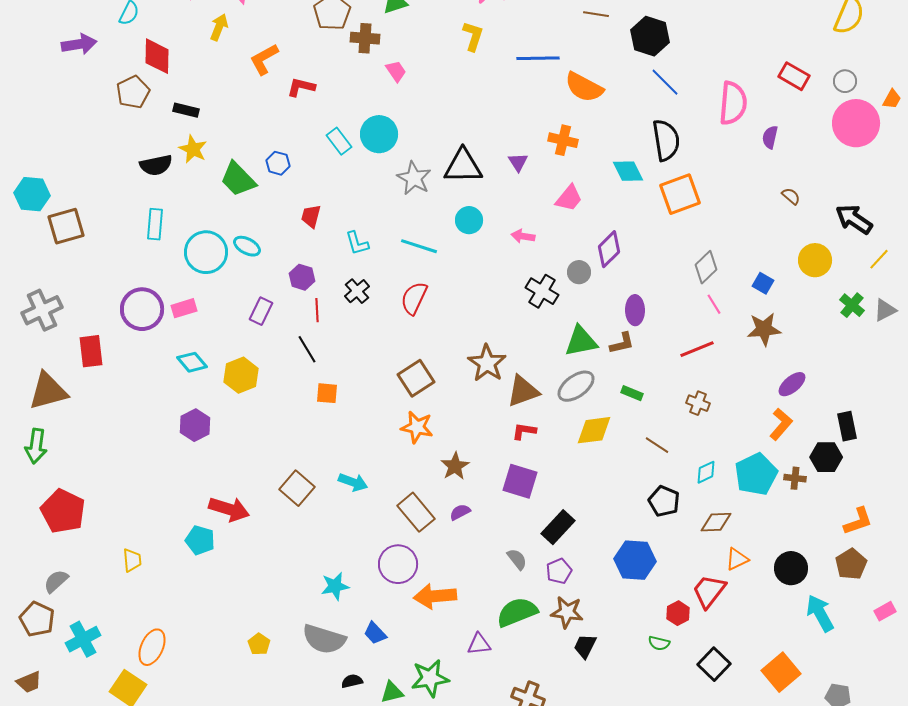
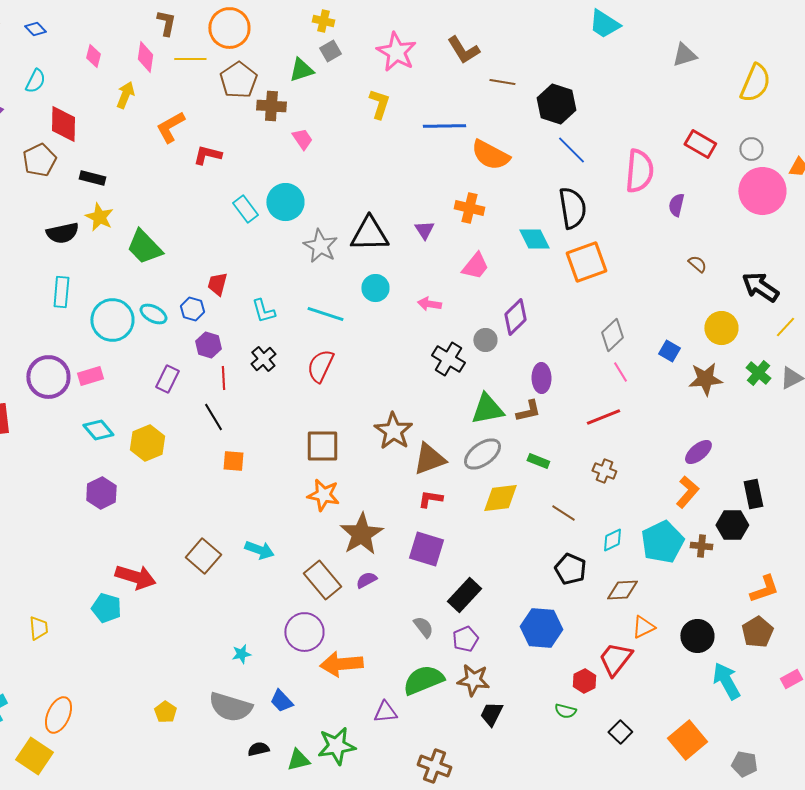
blue hexagon: (278, 163) -> (192, 309), moved
brown star: (764, 329) -> (705, 379), moved
brown square: (416, 378) -> (322, 446), turned 33
brown star: (455, 466) -> (361, 534), size x1.5
cyan star: (335, 586) -> (241, 654), size x0.7
black square: (714, 664) -> (620, 732), size x0.7

